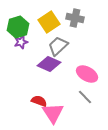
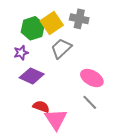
green hexagon: (18, 27) -> (33, 28), moved
purple star: (21, 42) -> (21, 53), moved
purple diamond: (49, 64) -> (32, 76), moved

